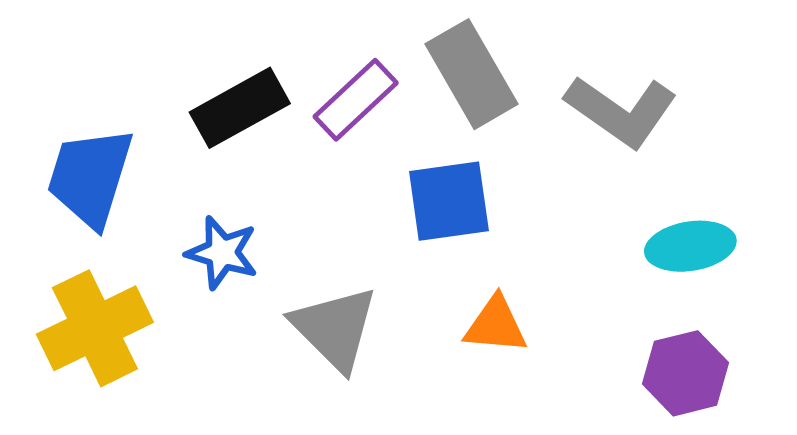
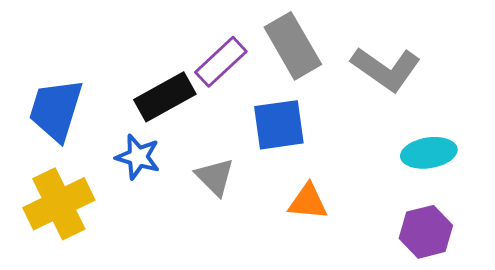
black rectangle: (240, 108) -> (165, 97), moved
gray triangle: (335, 328) -> (215, 177), moved, size x0.7

